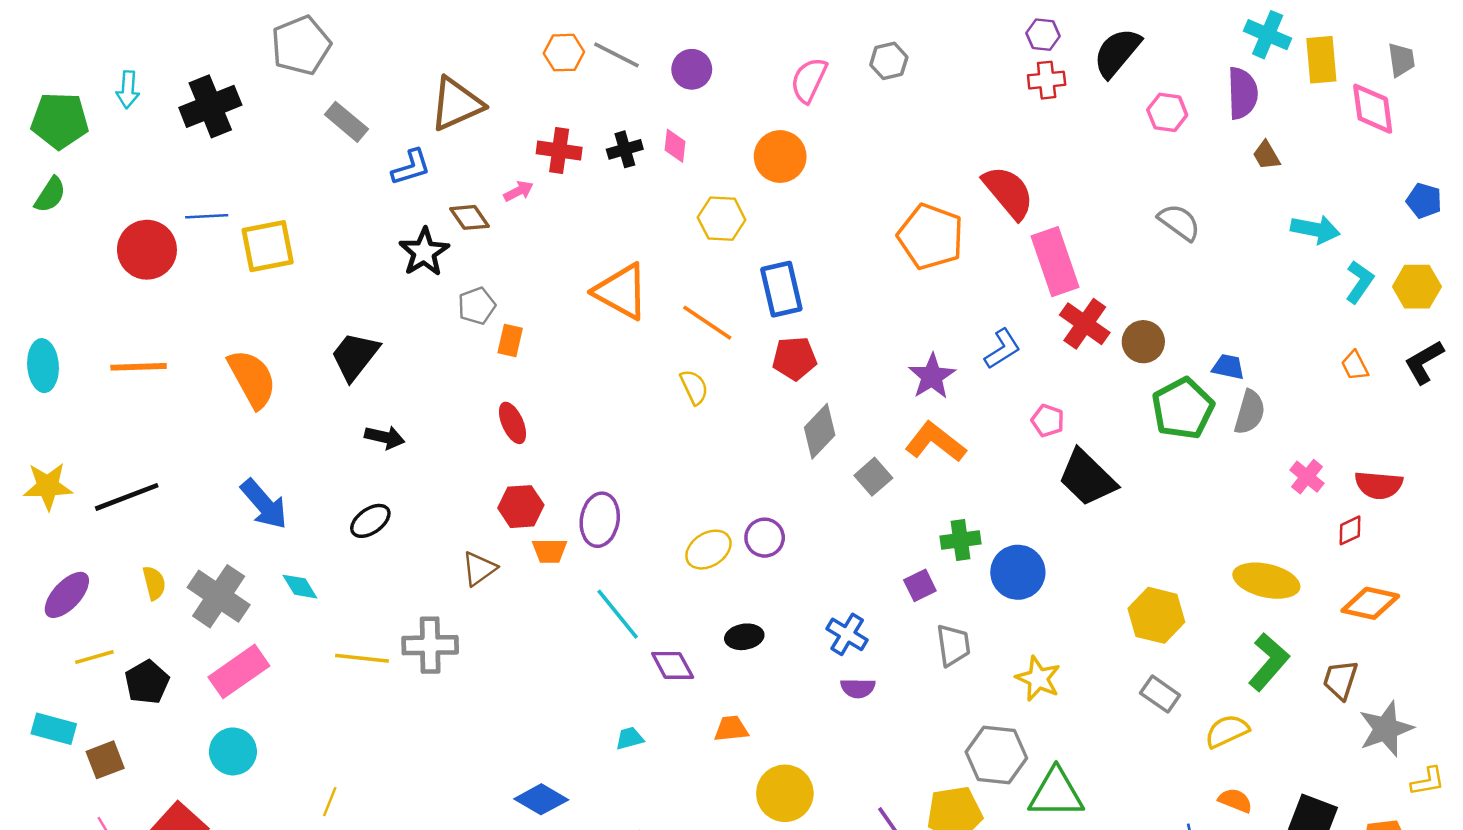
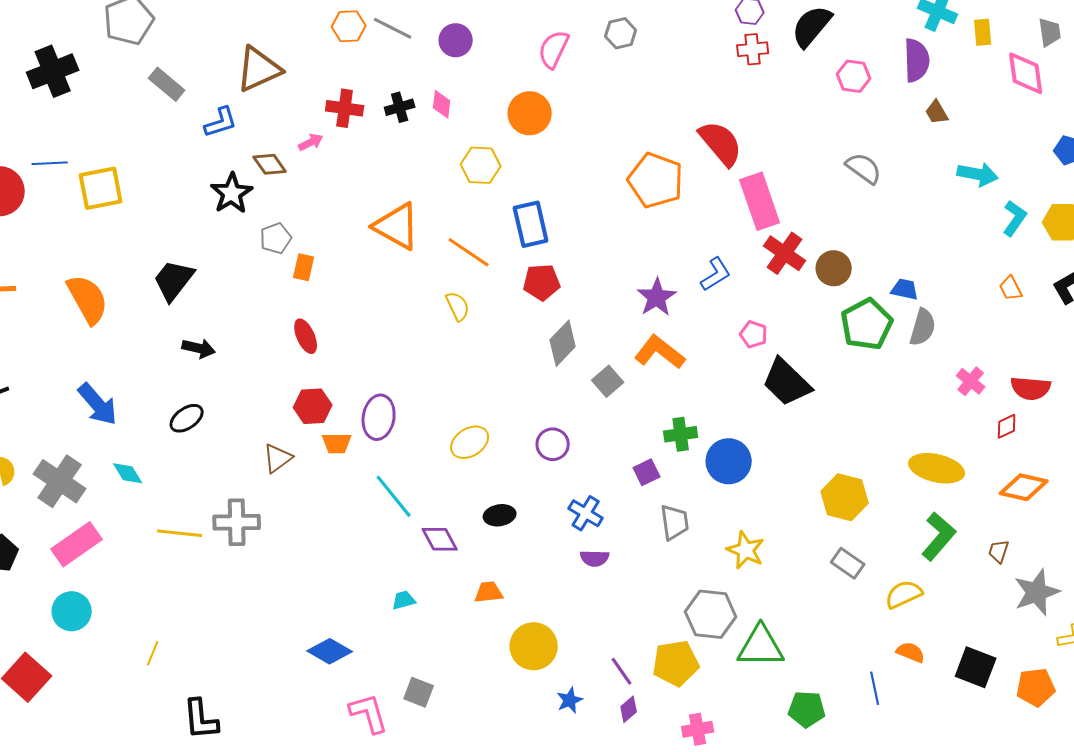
yellow rectangle: (1321, 60) -> (983, 32), size x0.7
purple circle: (765, 538) -> (553, 444), moved
brown trapezoid: (1340, 680) -> (999, 551), size x0.7

